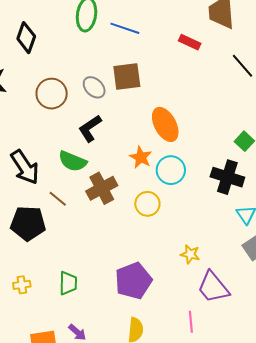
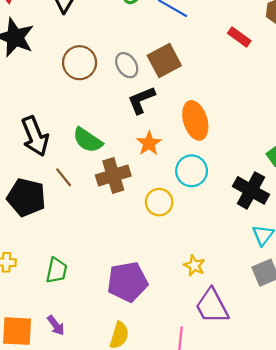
brown square: (127, 76) -> (164, 61), turned -32
black L-shape: (90, 128) -> (141, 100), moved
orange star: (141, 157) -> (149, 143), moved

